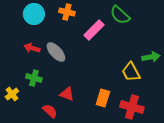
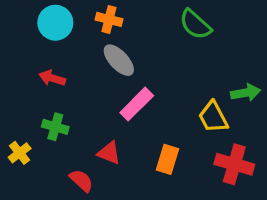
pink rectangle: (94, 30) -> (137, 104), moved
gray ellipse: (56, 52) -> (119, 60), moved
red cross: (132, 107) -> (234, 164), moved

